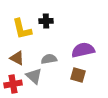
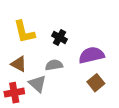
black cross: (46, 21) -> (60, 37), moved, turned 32
brown square: (78, 75) -> (96, 83), moved, turned 35

